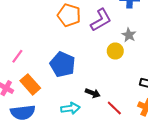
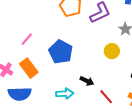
yellow circle: (115, 51) -> (112, 51), moved
pink line: (17, 56) -> (27, 39), moved

